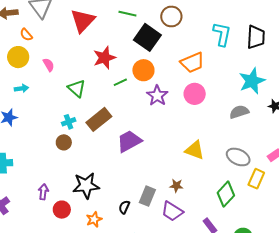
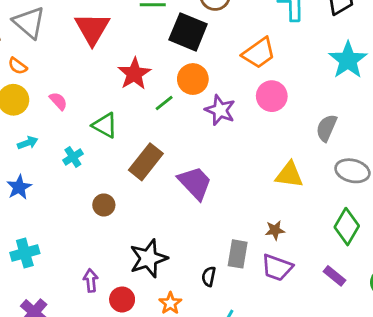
gray semicircle: (239, 112) -> (327, 128), moved, turned -36
cyan cross: (69, 122) -> (73, 157), moved
purple trapezoid: (129, 141) -> (195, 183), turned 88

